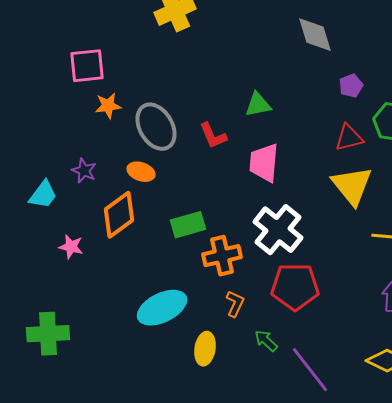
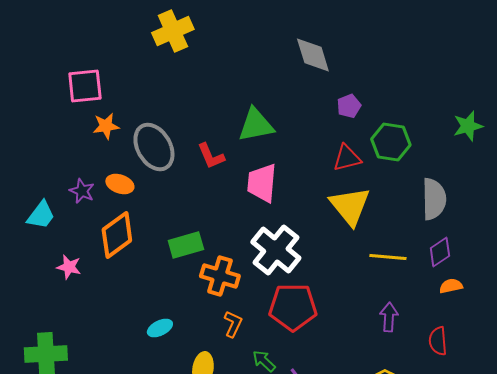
green triangle: (258, 105) -> (256, 125), size x1.4
orange ellipse: (141, 172) -> (120, 184), moved
orange cross: (222, 256) -> (220, 276), turned 30
cyan ellipse: (162, 308) -> (160, 328), size x0.5

